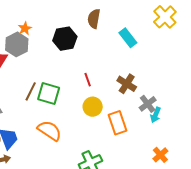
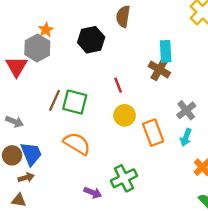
cyan rectangle: (128, 38) -> (166, 51), moved, turned 36
brown cross: (127, 84) -> (159, 69), moved
cyan arrow: (156, 115) -> (186, 137), moved

